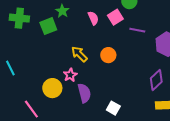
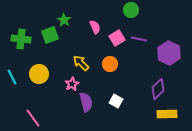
pink square: (115, 17) -> (117, 38), moved
green cross: (19, 18) -> (21, 39), moved
yellow circle: (52, 88) -> (39, 74), moved
white square: (113, 108) -> (116, 101), moved

